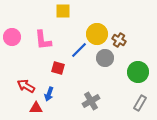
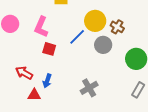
pink L-shape: (43, 40) -> (41, 27), turned 30
red square: (58, 68) -> (49, 49), moved

